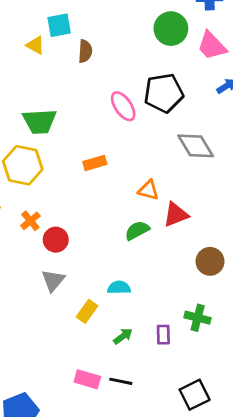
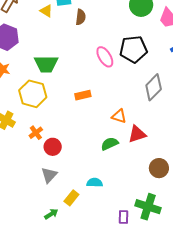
gray diamond: (196, 146) -> (154, 87), turned 72
green cross: (198, 318) -> (148, 207), size x1.4
green arrow: (123, 336) -> (51, 214), moved

